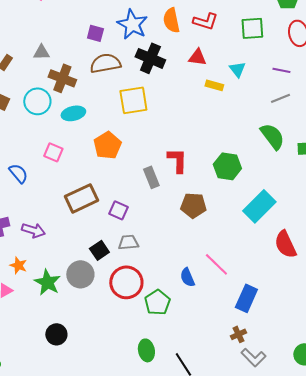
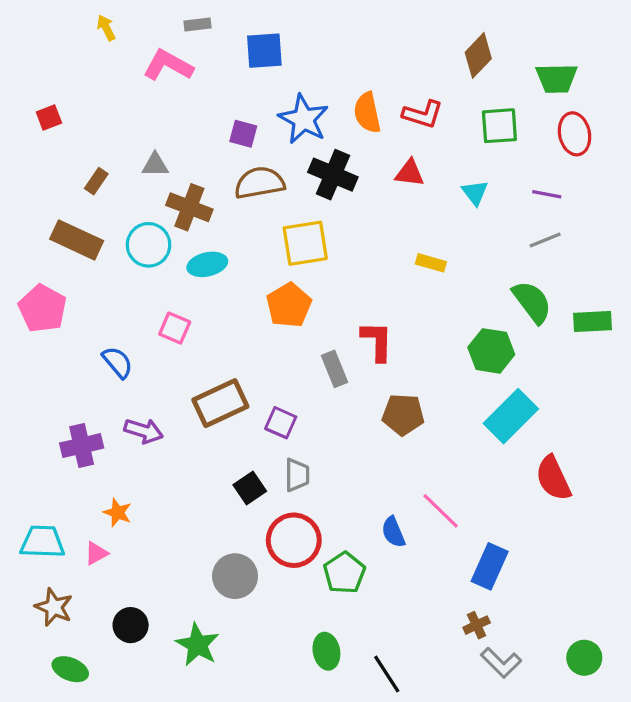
yellow rectangle: (214, 85) -> (431, 263), moved
orange pentagon: (107, 145) -> (289, 305), moved
green hexagon: (227, 166) -> (491, 351), moved
purple arrow: (33, 230) -> (144, 431), moved
gray trapezoid: (128, 242) -> (297, 475), turned 95
gray circle: (80, 274) -> (235, 576), moved
green star: (47, 282) -> (197, 645), moved
black circle: (56, 334) -> (131, 625), moved

